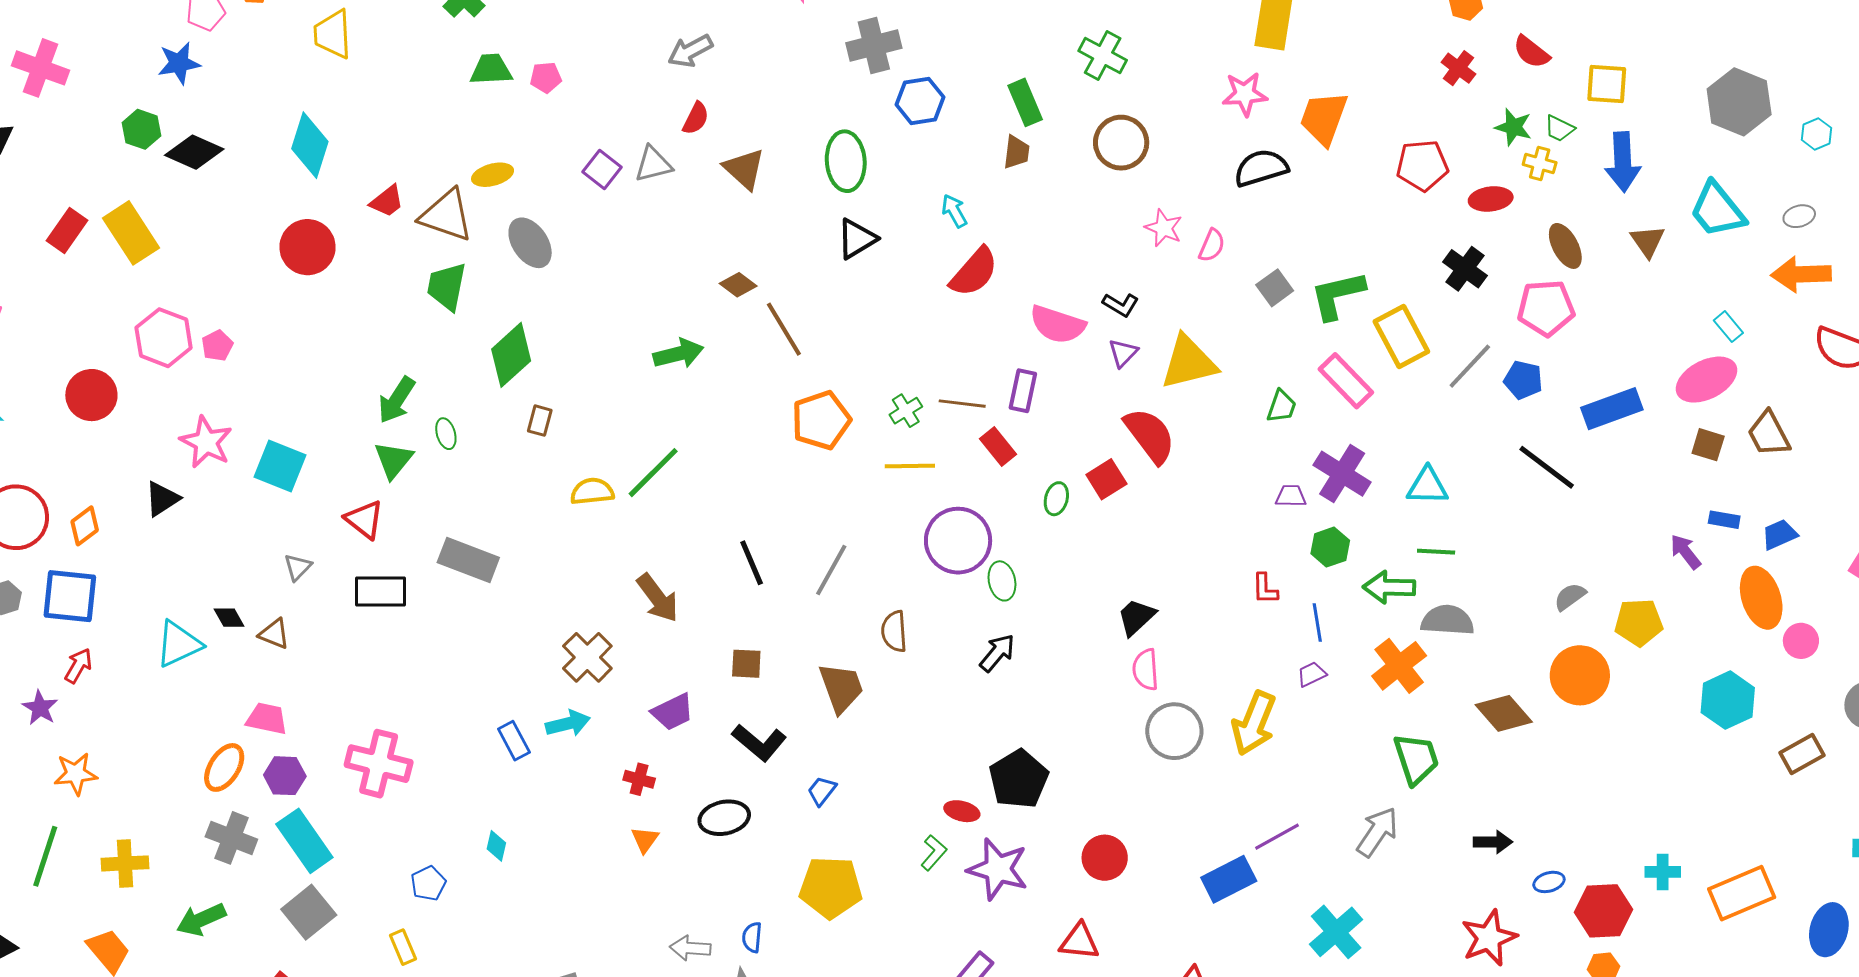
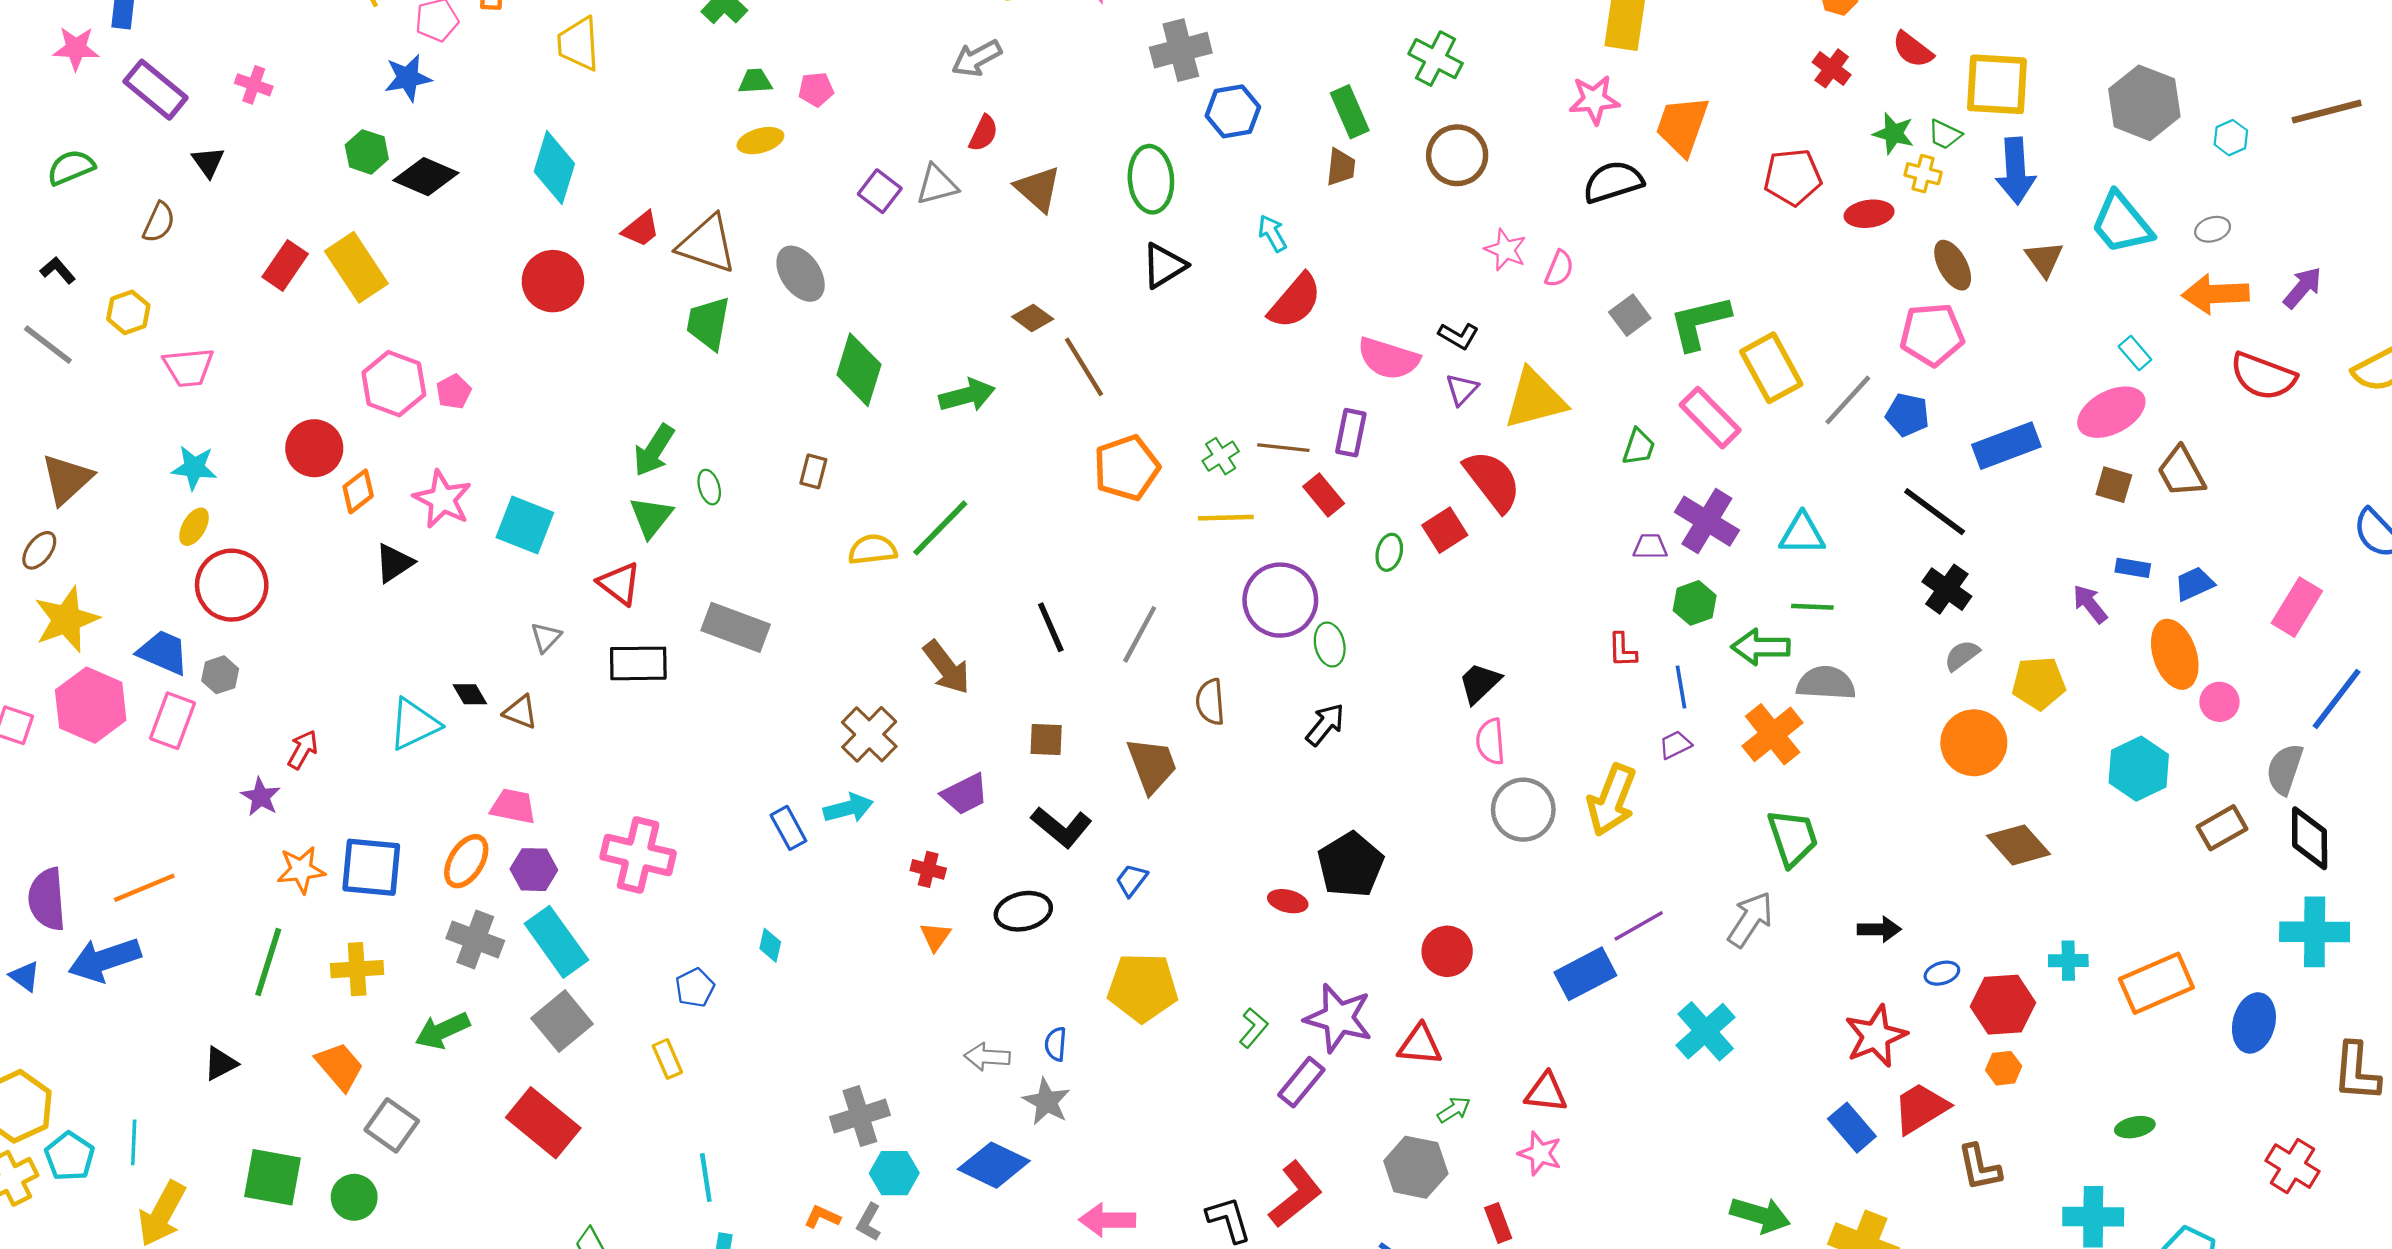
pink cross: (41, 68) -> (254, 85), size x0.6
green trapezoid: (491, 69) -> (755, 81), size x0.7
yellow square: (1607, 84) -> (1997, 84), size x1.4
yellow ellipse: (493, 175) -> (760, 141), moved
black cross: (1465, 269) -> (1947, 589), moved
green diamond: (511, 355) -> (859, 370), moved, turned -30
orange diamond: (85, 526) -> (358, 491), moved
blue square: (70, 596) -> (371, 867), moved
brown diamond: (1504, 713) -> (2019, 845), moved
green L-shape: (934, 853) -> (1253, 1028), moved
purple star: (998, 869) -> (1339, 1018), moved

